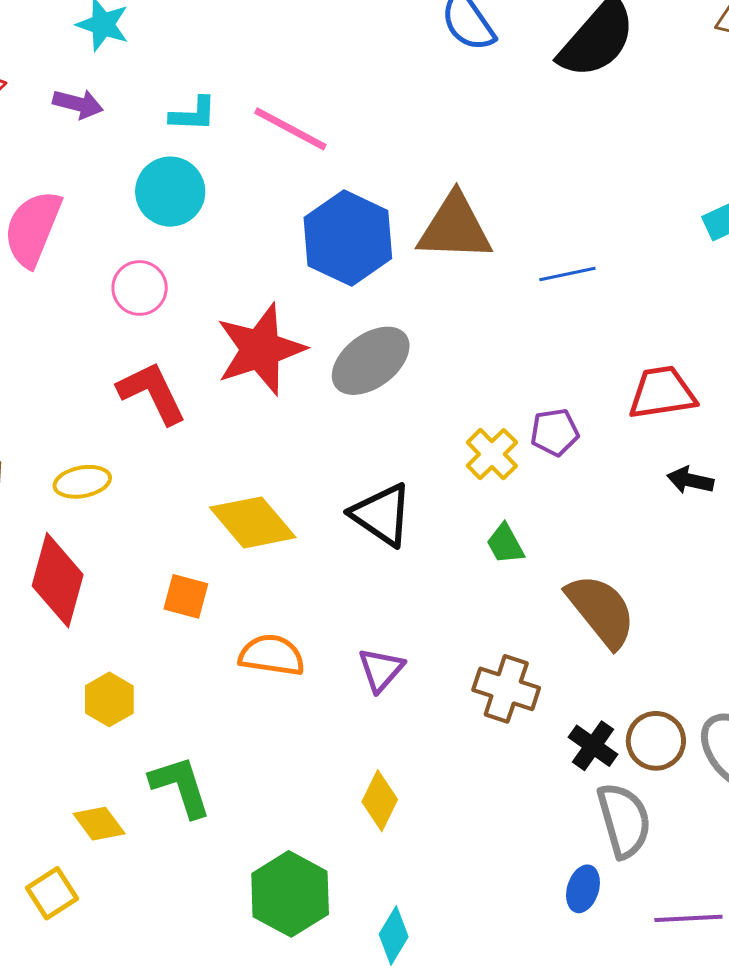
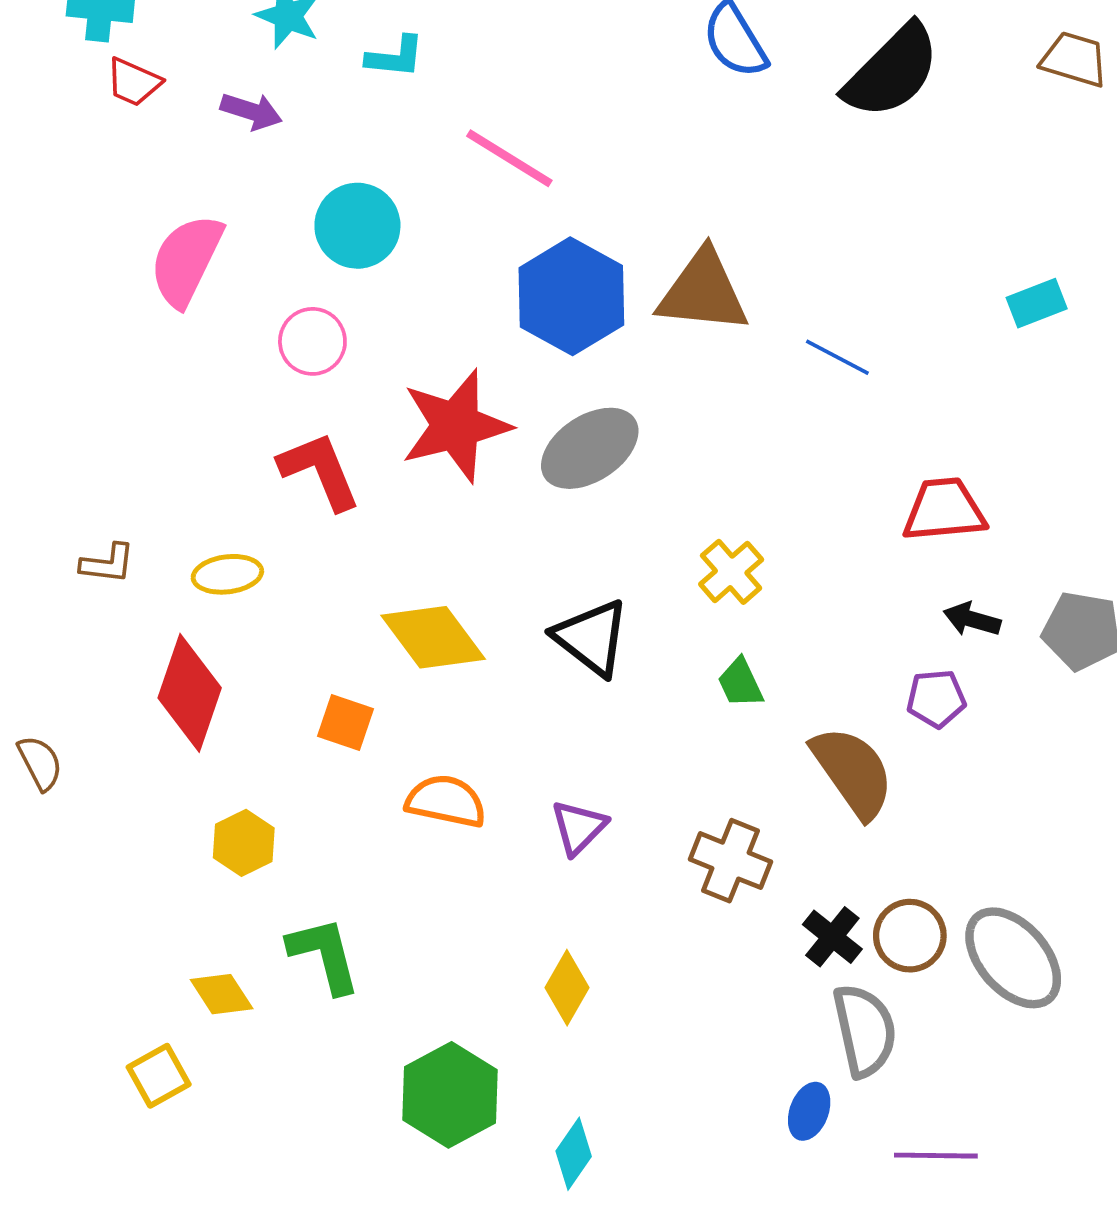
cyan L-shape: (193, 114) -> (395, 57), moved
blue line: (567, 274) -> (837, 357), turned 36
purple pentagon: (555, 432) -> (936, 699), moved

